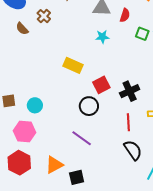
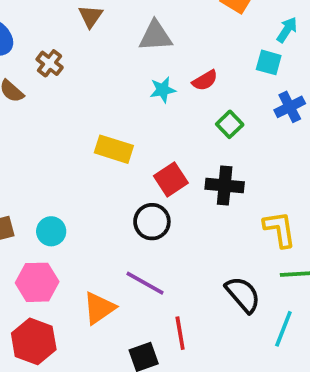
red semicircle: (125, 15) -> (205, 80), moved, turned 48
green square: (142, 34) -> (230, 124), moved, turned 32
black cross: (130, 91) -> (225, 185), turned 36
red line: (128, 122) -> (180, 333), moved
orange triangle: (54, 165) -> (99, 308), moved

